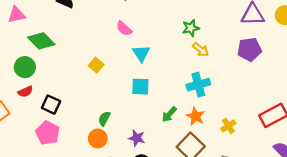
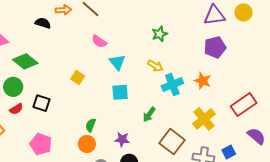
yellow arrow: (201, 49) -> (155, 66), moved
black square: (51, 105) -> (42, 103), moved
orange star: (196, 116) -> (203, 81), moved
yellow cross: (228, 126) -> (204, 119), size x1.6

